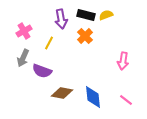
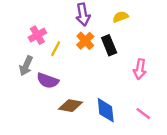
black rectangle: (86, 15) -> (109, 45), moved, turned 54
purple arrow: (61, 19) -> (83, 15), moved
pink cross: (24, 31) -> (37, 35), moved
orange cross: (85, 36) -> (85, 41), moved

